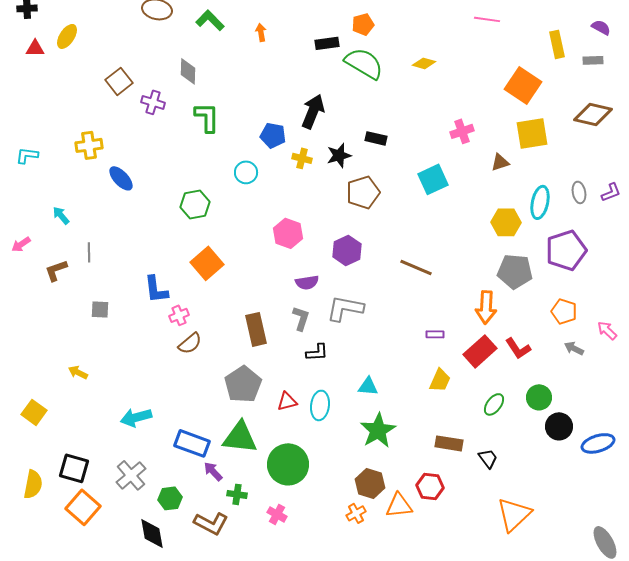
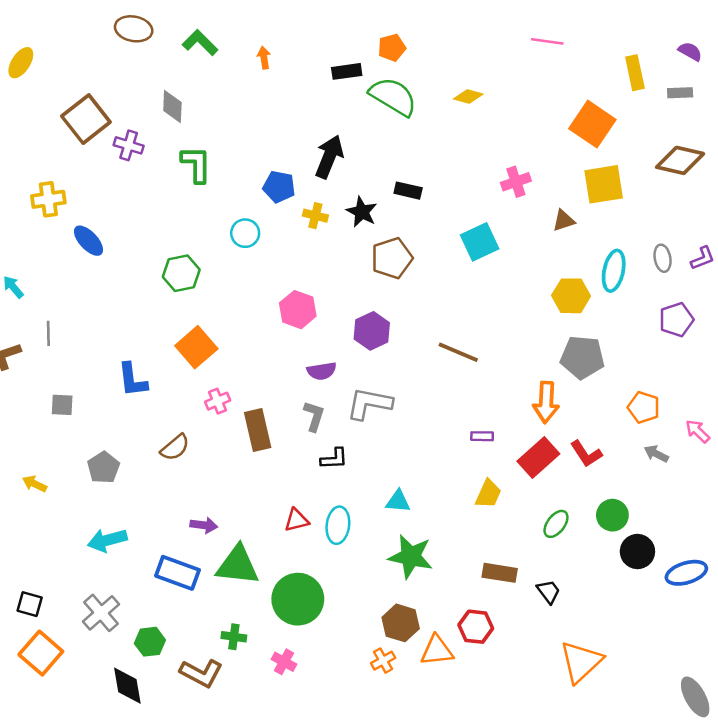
brown square: (119, 81) -> (86, 119), size x1.4
black star: (339, 155) -> (362, 212), turned -30
purple pentagon: (566, 250) -> (676, 320), moved, size x0.7
pink cross: (179, 315) -> (218, 401), moved
gray pentagon: (243, 384) -> (104, 468), moved, size x0.7
green star: (378, 430) -> (411, 557), turned -30
black square: (74, 468) -> (30, 604), size x0.7
purple arrow: (213, 471) -> (204, 525), moved, turned 140

